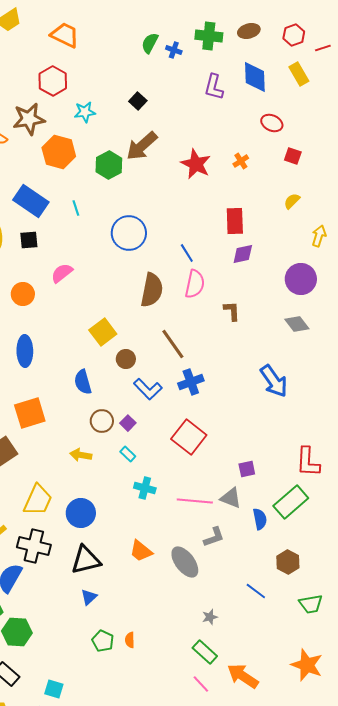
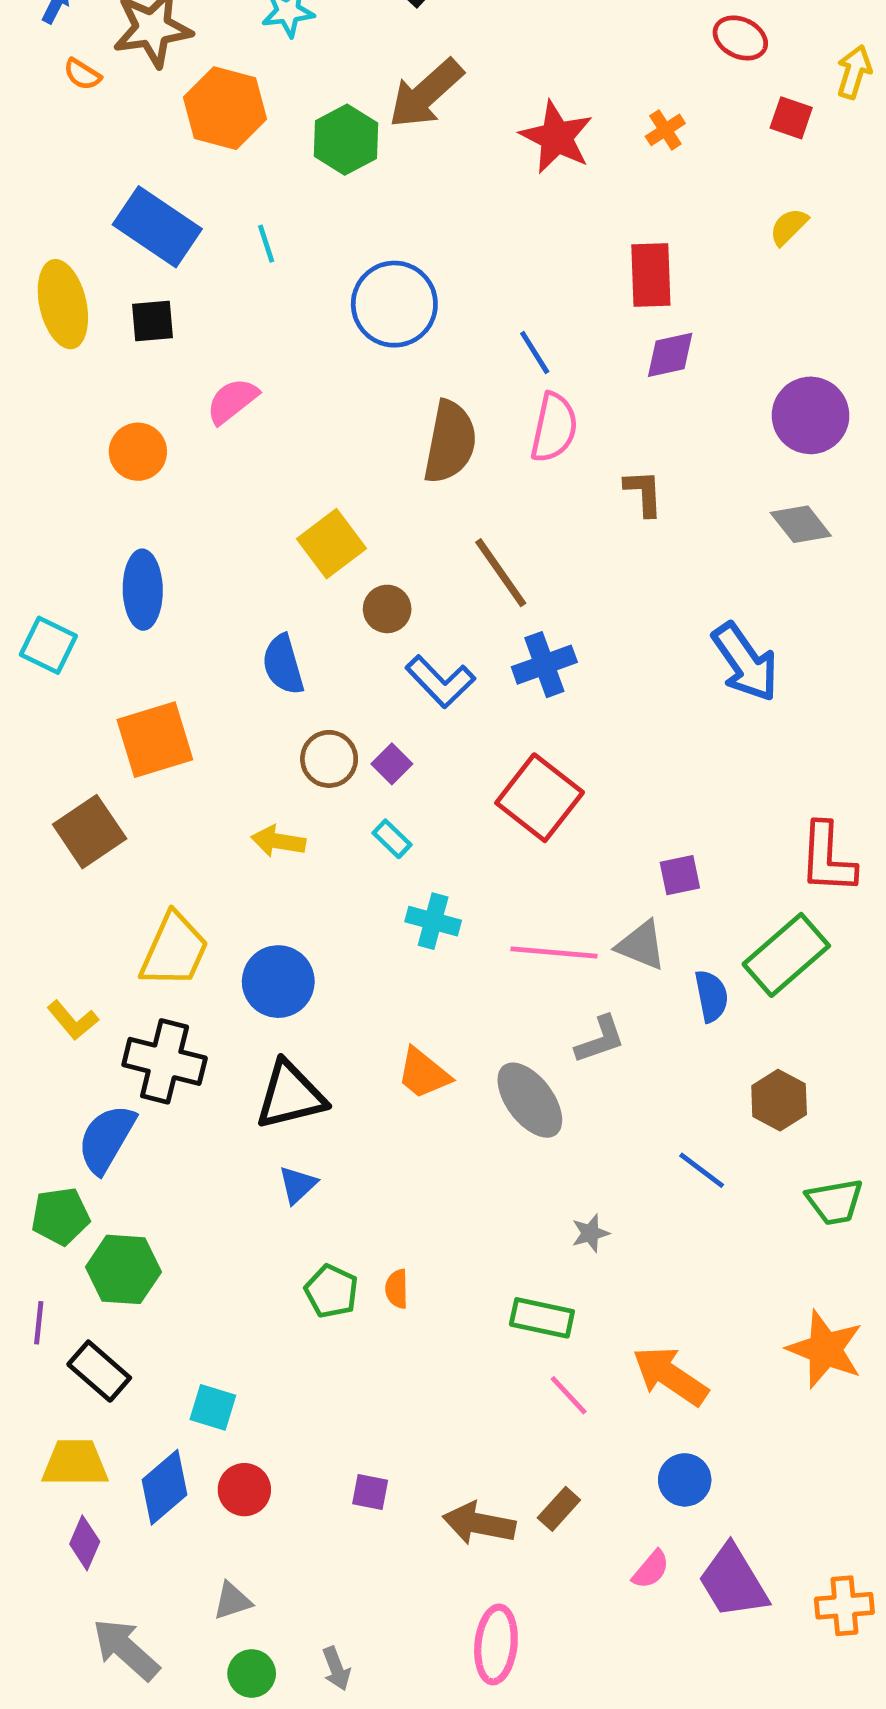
yellow arrow: (319, 236) -> (854, 72), moved
green rectangle: (205, 652) -> (542, 1318), moved, turned -30

